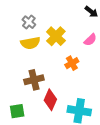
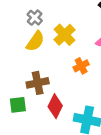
yellow semicircle: (30, 43) -> (35, 41), turned -48
green square: (17, 111) -> (18, 105), moved

